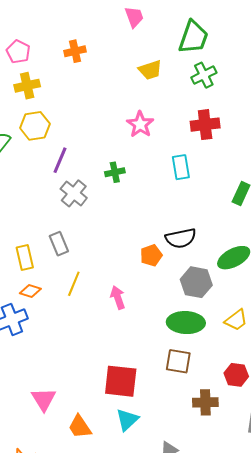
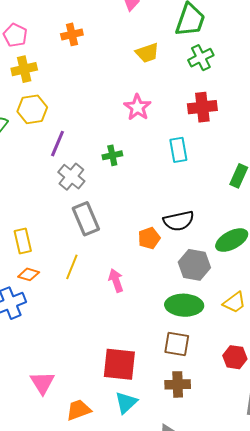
gray rectangle: (59, 244) -> (86, 219), moved, size x1.4
brown cross: (205, 402) -> (178, 384), moved
orange trapezoid: (80, 427) -> (79, 410), turned 104

